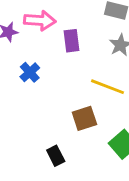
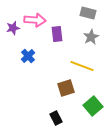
black rectangle: (56, 156) -> (56, 118), moved

